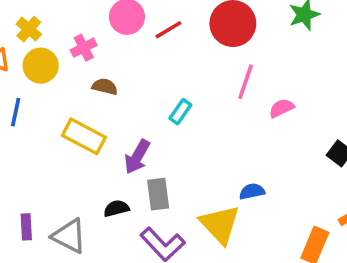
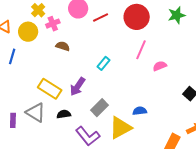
yellow cross: (29, 29) -> (38, 10), moved
yellow rectangle: (84, 136) -> (50, 89), moved
gray rectangle: (158, 194) -> (99, 108), moved, turned 48
yellow triangle: (220, 224) -> (120, 128), turned 40
gray triangle: (69, 236) -> (36, 112), moved

